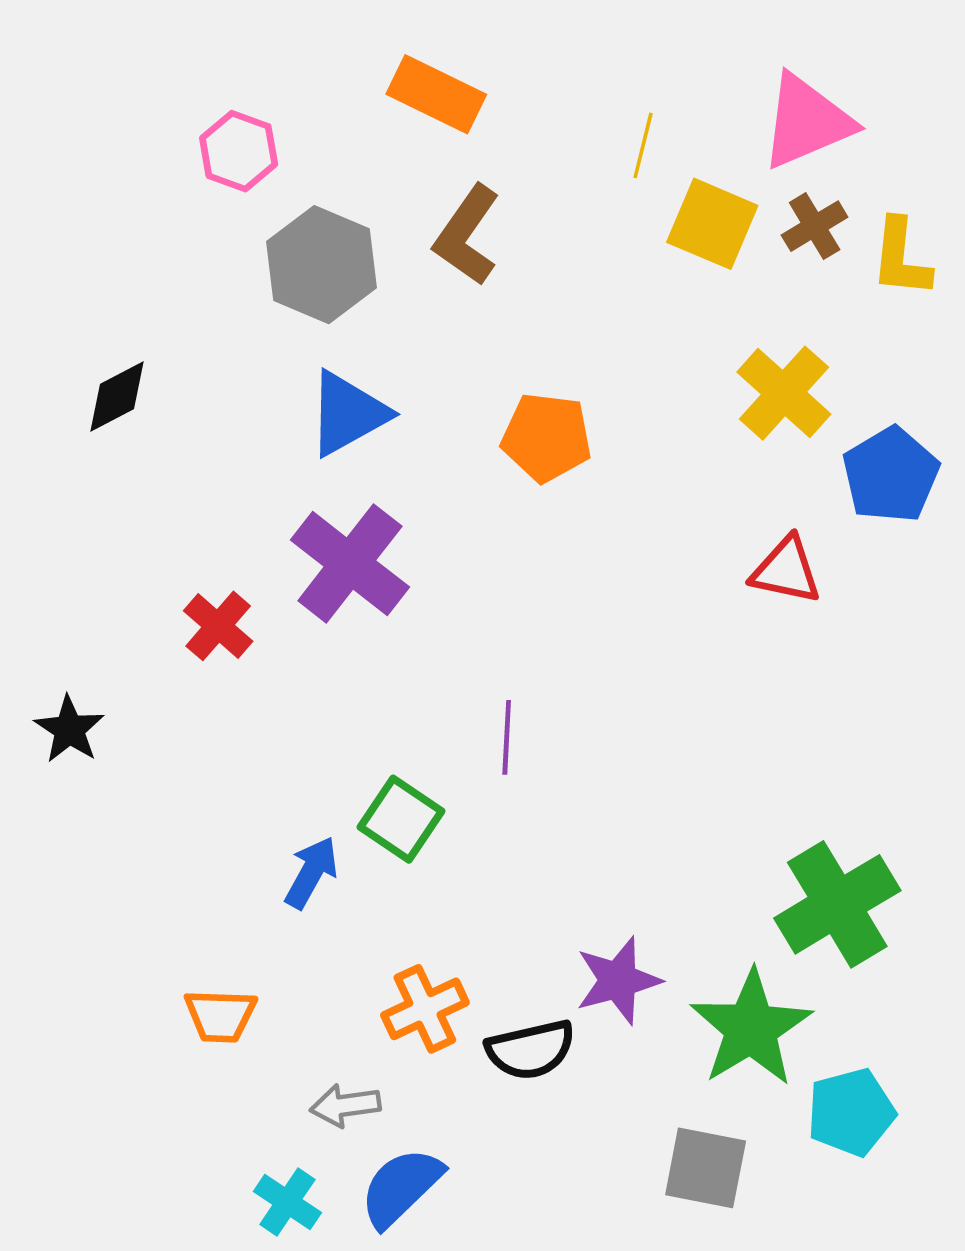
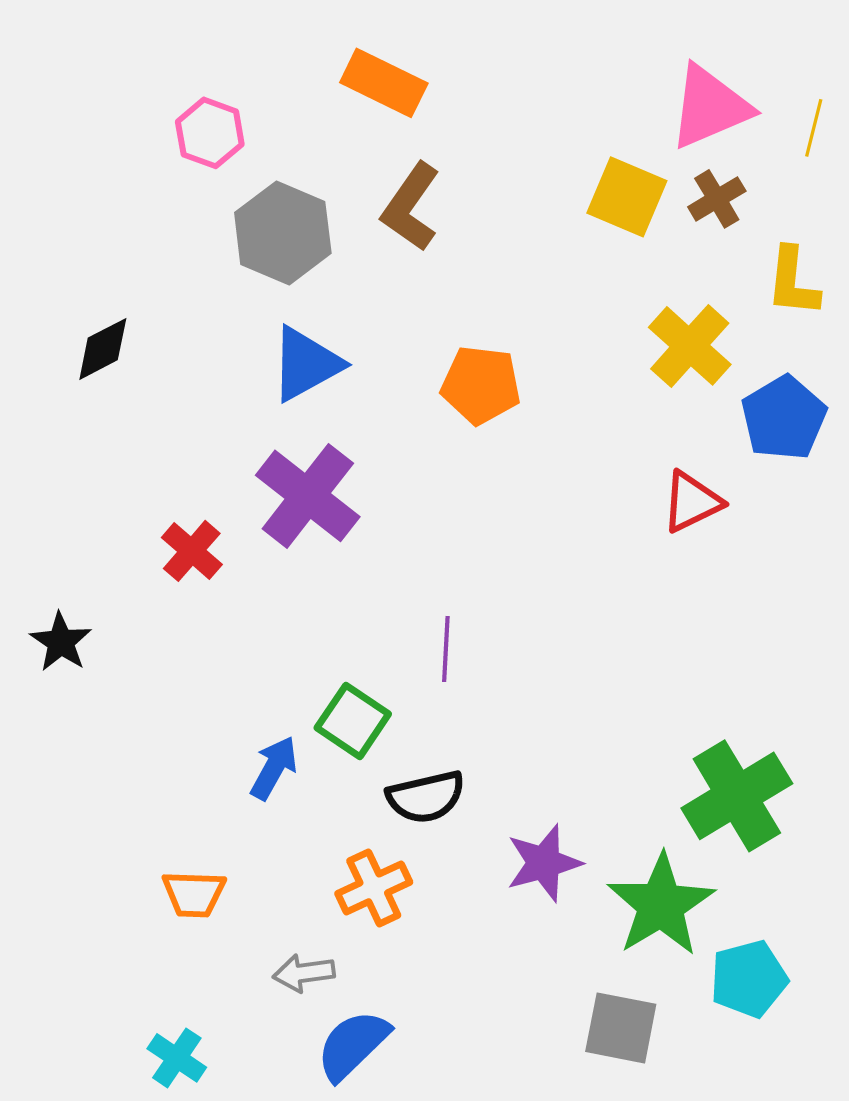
yellow line: (643, 145) -> (814, 128), moved
yellow L-shape: (901, 258) -> (793, 282), moved
red triangle: (786, 570) -> (692, 502), turned -38
black semicircle: (531, 1050) -> (426, 797), moved
cyan cross: (287, 1202) -> (177, 1058), moved

